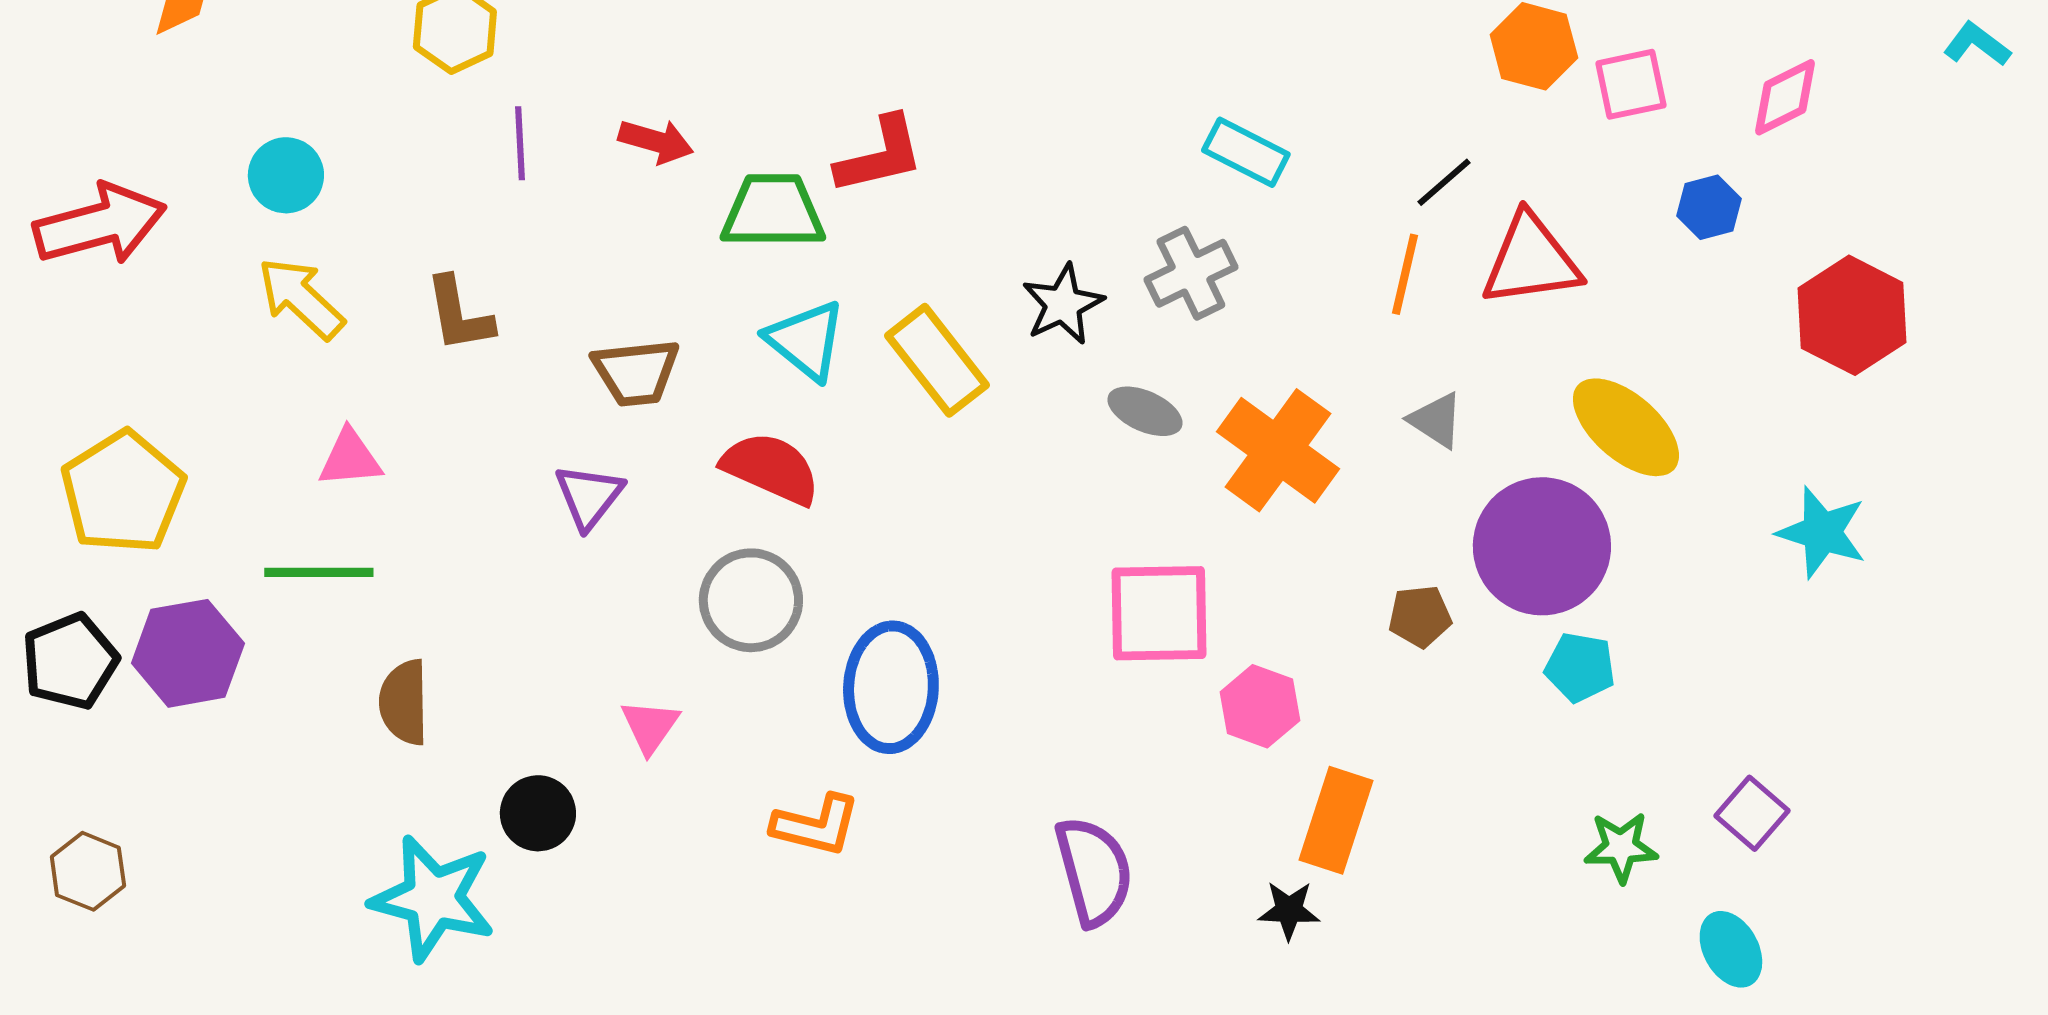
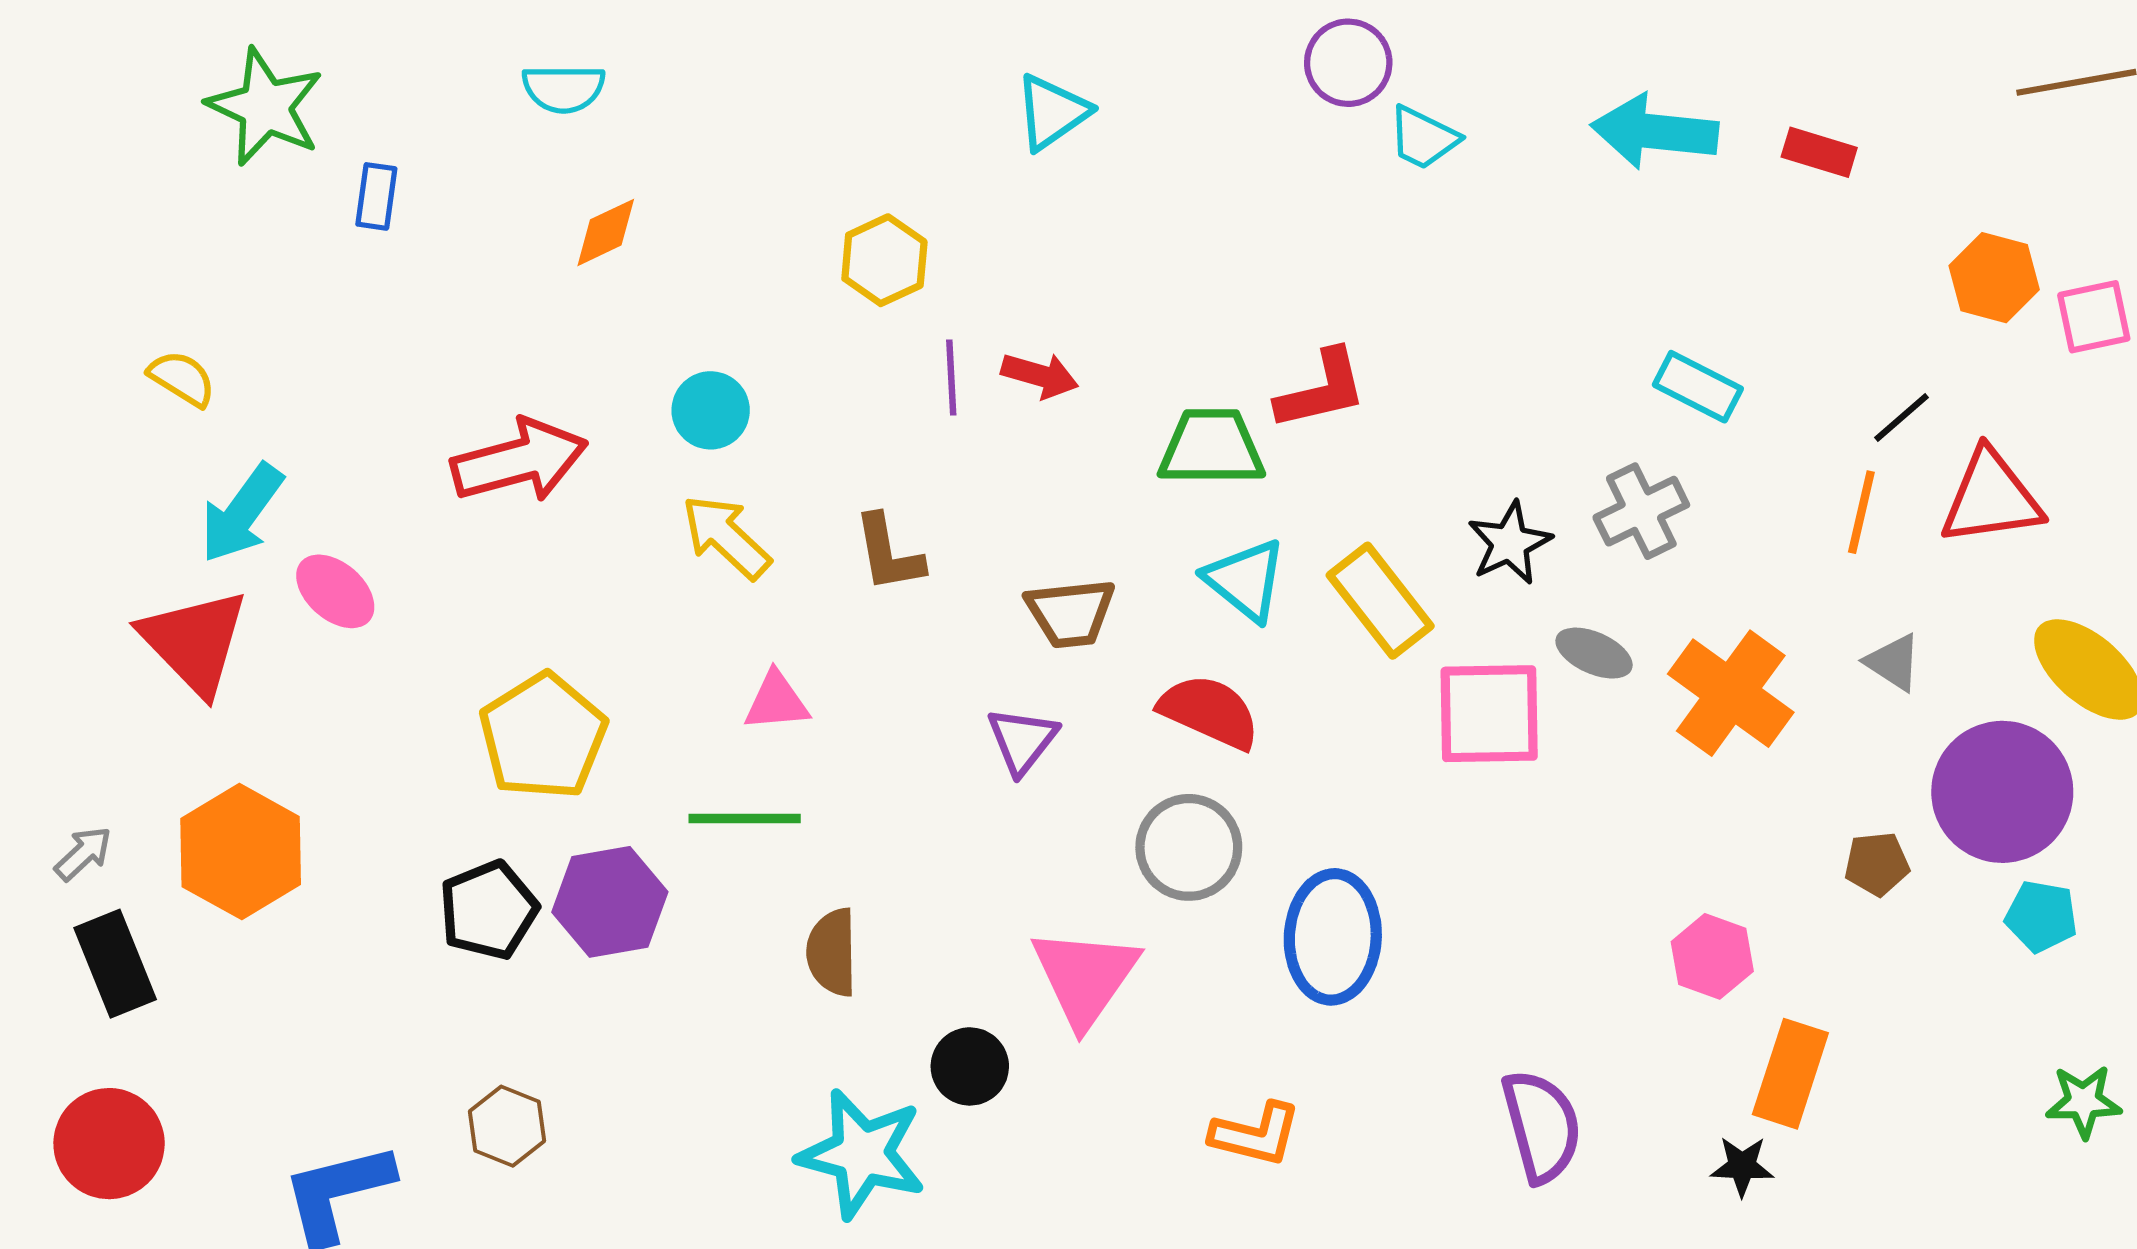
red arrow: (656, 141) -> (1040, 375), moved
pink square: (1159, 613) -> (1489, 714), moved
pink triangle: (650, 726) -> (1085, 977), size x1.8
orange L-shape: (816, 825) -> (1256, 1134), moved

